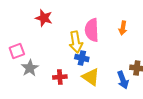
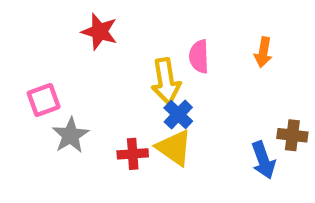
pink semicircle: (92, 30) -> (199, 56), size x0.7
blue cross: (82, 58) -> (178, 115), turned 32
yellow triangle: (91, 77) -> (174, 148), moved

